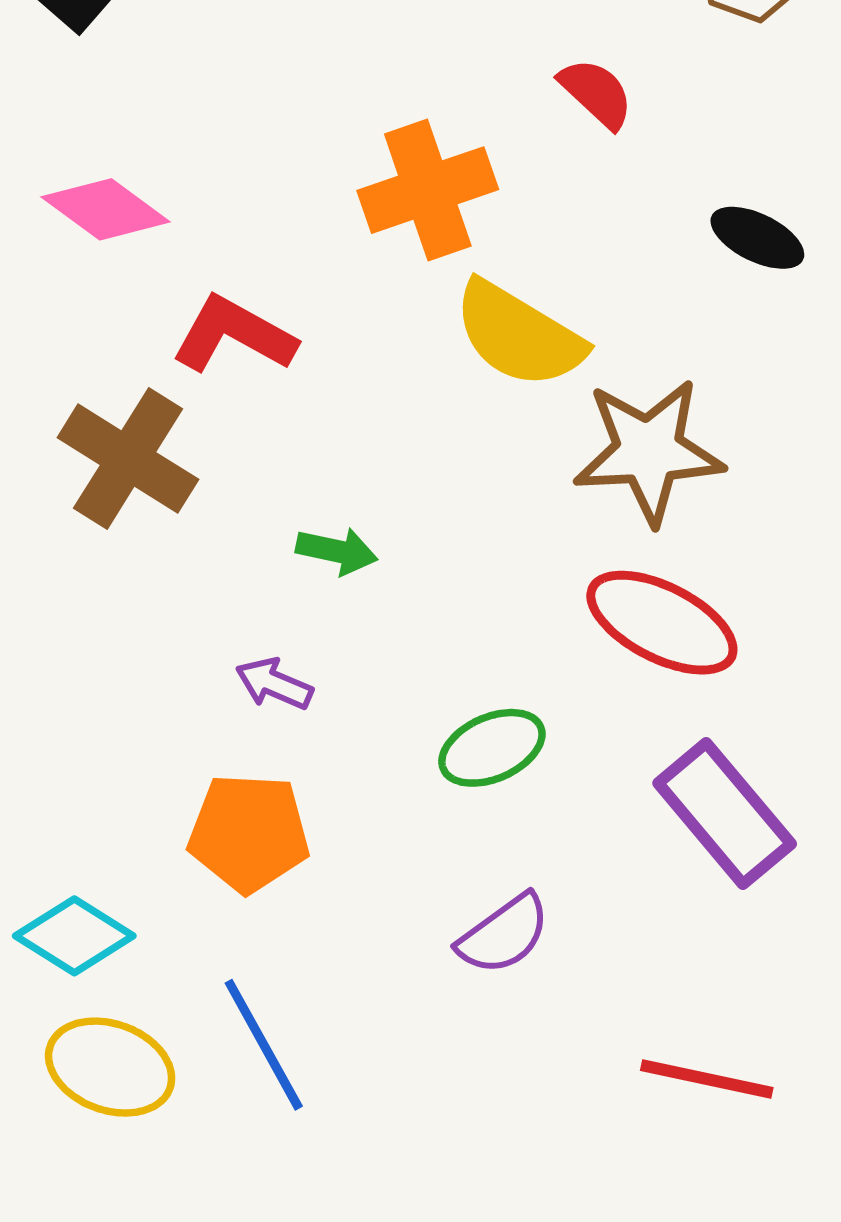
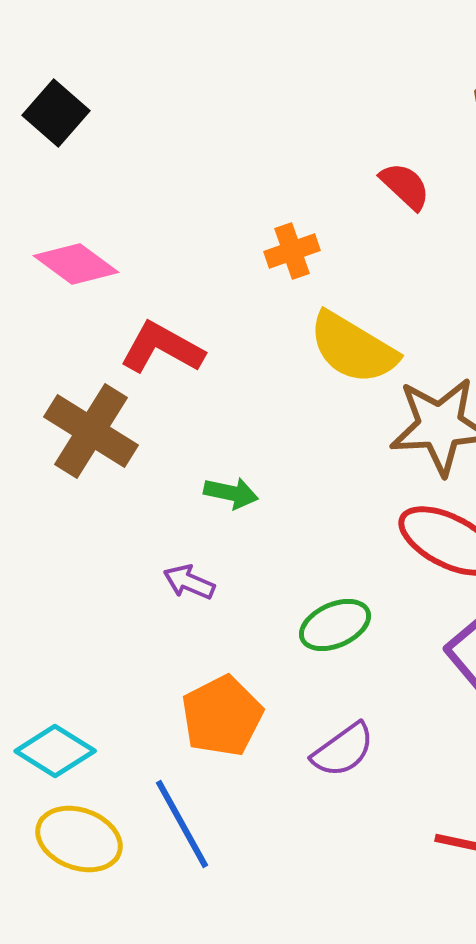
orange cross: (428, 190) -> (292, 251), size x0.6
orange pentagon: (249, 833) -> (222, 716), moved, turned -30

